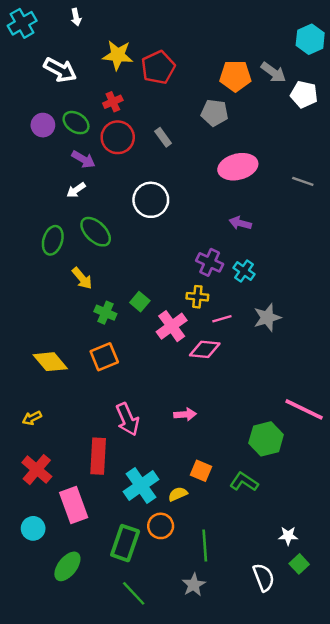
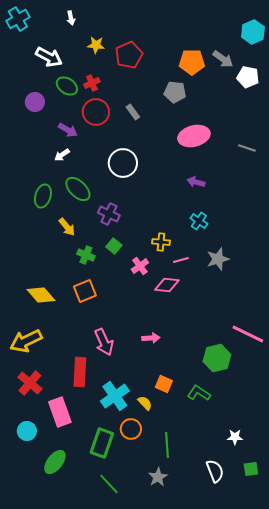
white arrow: (76, 17) -> (71, 18), moved
yellow star: (118, 55) -> (96, 45), size x0.7
green ellipse: (76, 123) -> (67, 86), moved
purple cross: (210, 262) -> (109, 214), moved
pink cross: (172, 326) -> (140, 266), size x0.7
yellow arrow: (32, 418) -> (26, 341), size x2.0
yellow semicircle: (178, 494) -> (145, 403), turned 70
green square: (299, 564) -> (251, 469), moved, turned 35

